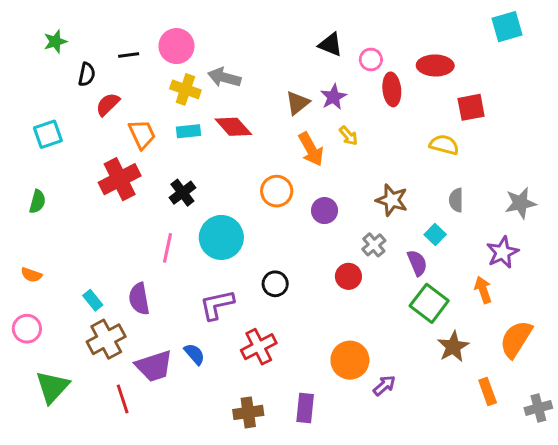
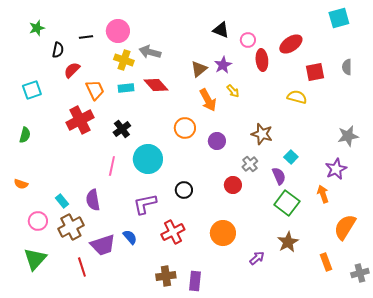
red ellipse: (435, 65) -> (291, 44), turned -35
gray semicircle: (456, 200) -> (347, 67), moved
pink circle: (27, 329) -> (38, 221), moved
brown star: (453, 347) -> (288, 242), moved
orange circle: (350, 360) -> (223, 233), moved
purple rectangle: (305, 408) -> (195, 281), moved

